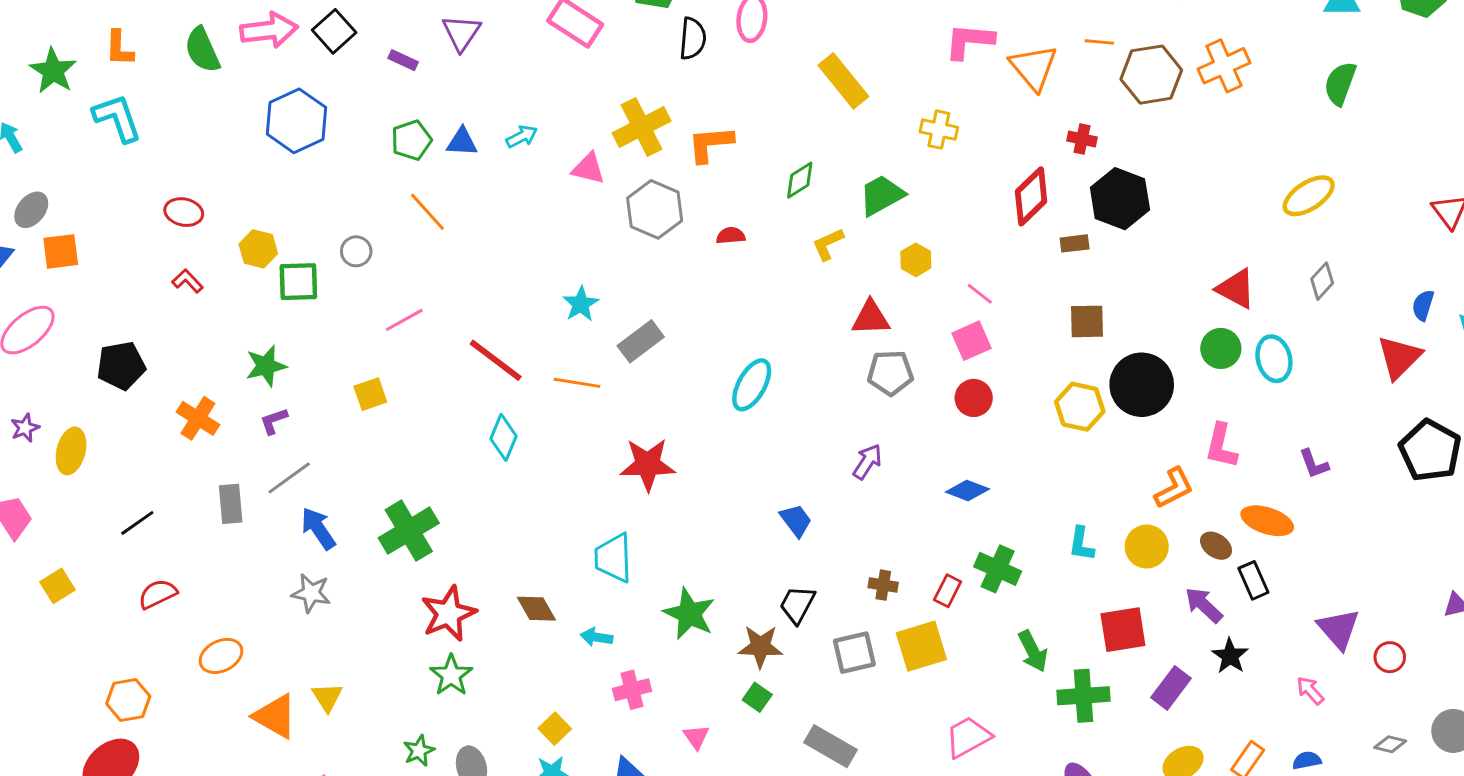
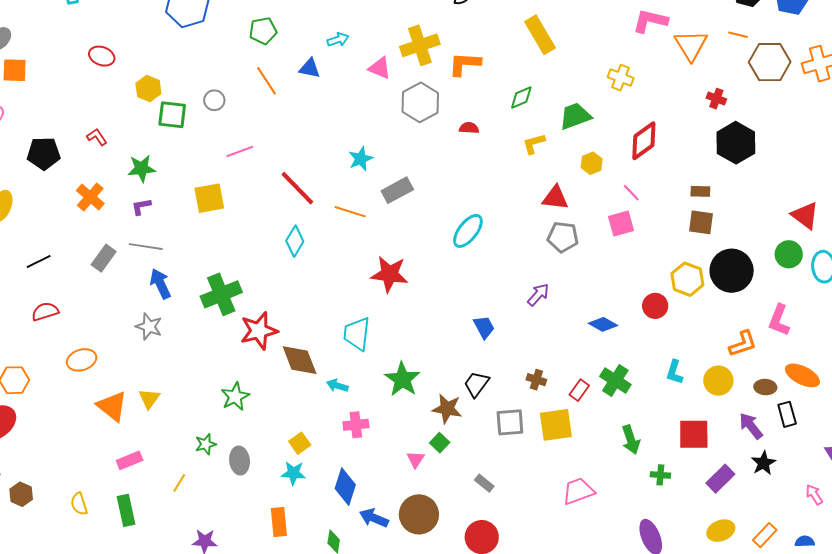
yellow rectangle: (843, 81) -> (540, 35), moved
blue triangle: (462, 142) -> (310, 68), moved
red diamond: (1031, 196) -> (644, 141), moved
brown rectangle: (1075, 243) -> (700, 191), moved
red L-shape: (187, 281) -> (97, 137), moved
yellow square: (370, 394) -> (209, 198), size x1.4
red circle: (974, 398) -> (655, 306), moved
gray line: (289, 478) -> (146, 247), turned 36
gray rectangle: (231, 504) -> (104, 258), turned 32
brown ellipse: (1216, 546) -> (765, 387), turned -40
brown diamond: (536, 609) -> (300, 360), size x1.4
red star: (448, 614) -> (259, 331), moved
green cross: (1083, 696) -> (660, 475), size x0.6
pink triangle: (696, 737) -> (416, 459), moved
gray rectangle: (831, 746) -> (484, 483), size x0.6

